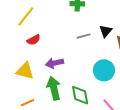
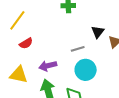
gray line: (84, 36) -> (78, 49), moved
cyan circle: (104, 70) -> (86, 70), moved

